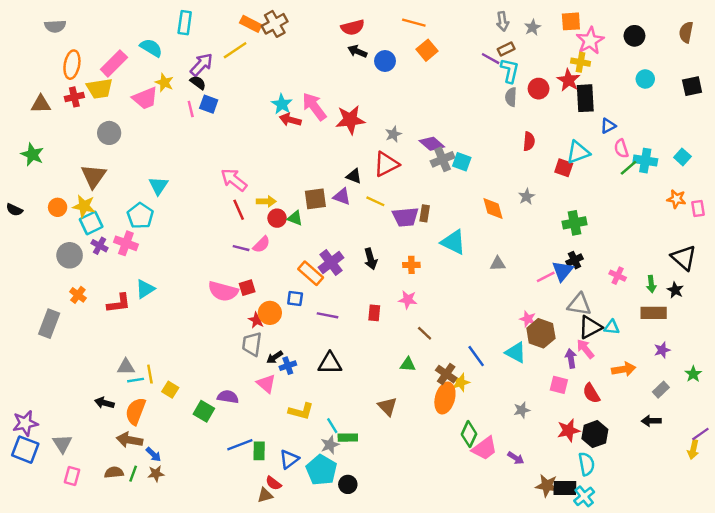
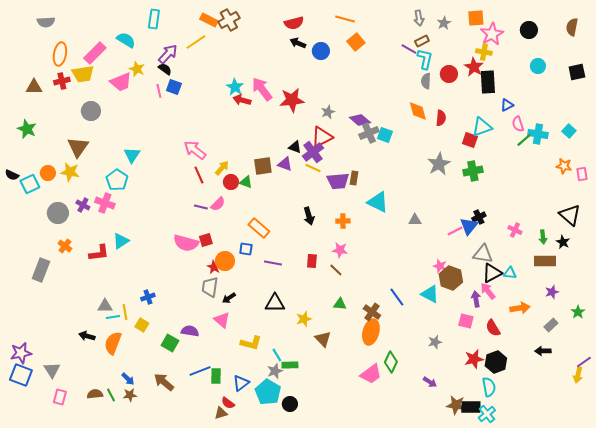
gray star: (527, 197) -> (439, 164), size x1.6
yellow arrow: (266, 201) -> (222, 168), turned -49
orange diamond: (493, 209) -> (418, 111), moved
cyan square: (91, 223) -> (30, 184), moved
green cross: (575, 223) -> (473, 171), moved
purple cross: (331, 262) -> (313, 152), moved
brown line: (425, 333) -> (336, 270), moved
blue cross: (288, 366) -> (148, 297), moved
yellow star: (461, 382) -> (304, 319), moved
brown arrow: (130, 440) -> (164, 382), moved, turned 30
pink trapezoid: (485, 448) -> (371, 374), moved
green line: (133, 474) -> (111, 395), turned -48

